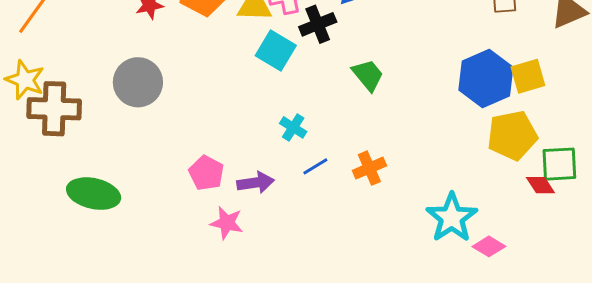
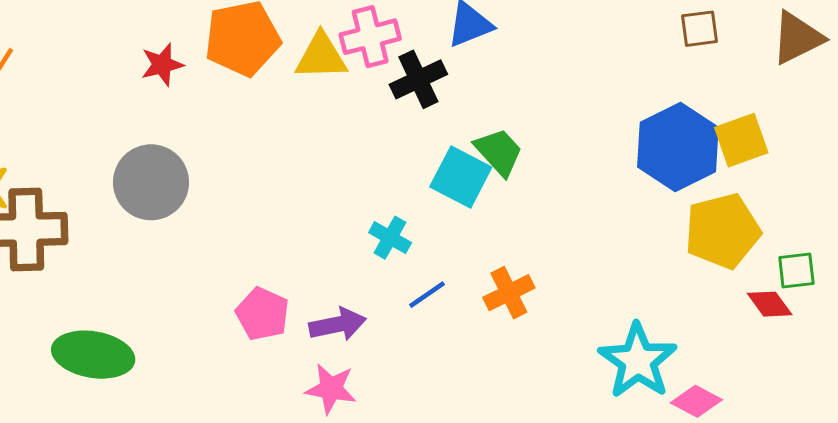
cyan square: (276, 51) -> (461, 177), moved
green square: (559, 164) -> (796, 271), size x0.7
pink star: (227, 223) -> (331, 389), moved

